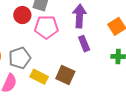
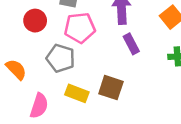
red circle: (22, 15) -> (35, 21), moved
gray pentagon: (20, 58) -> (61, 58), moved, turned -30

